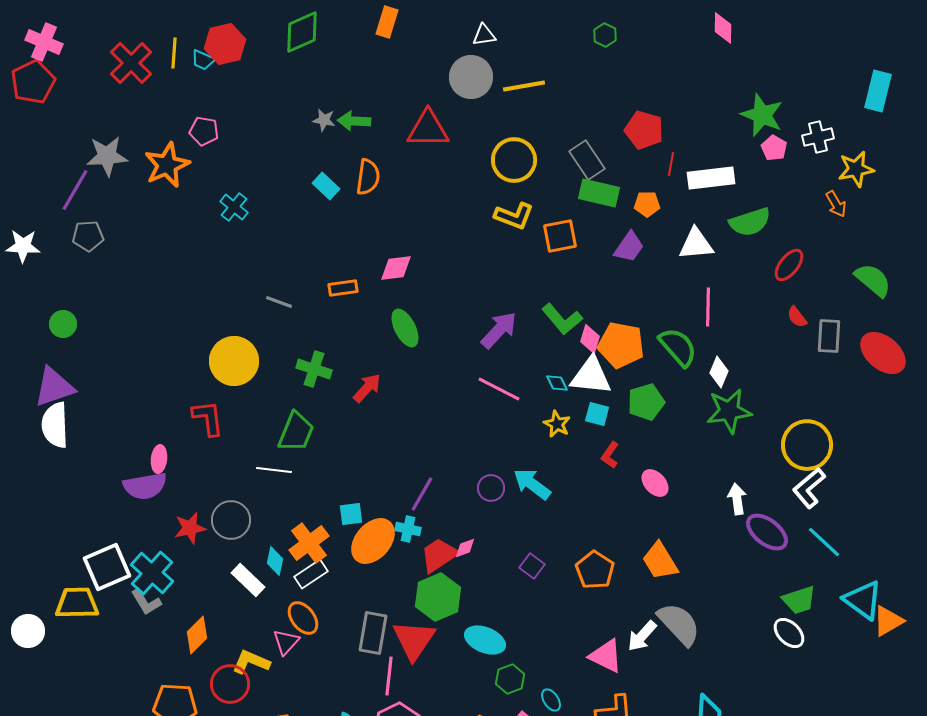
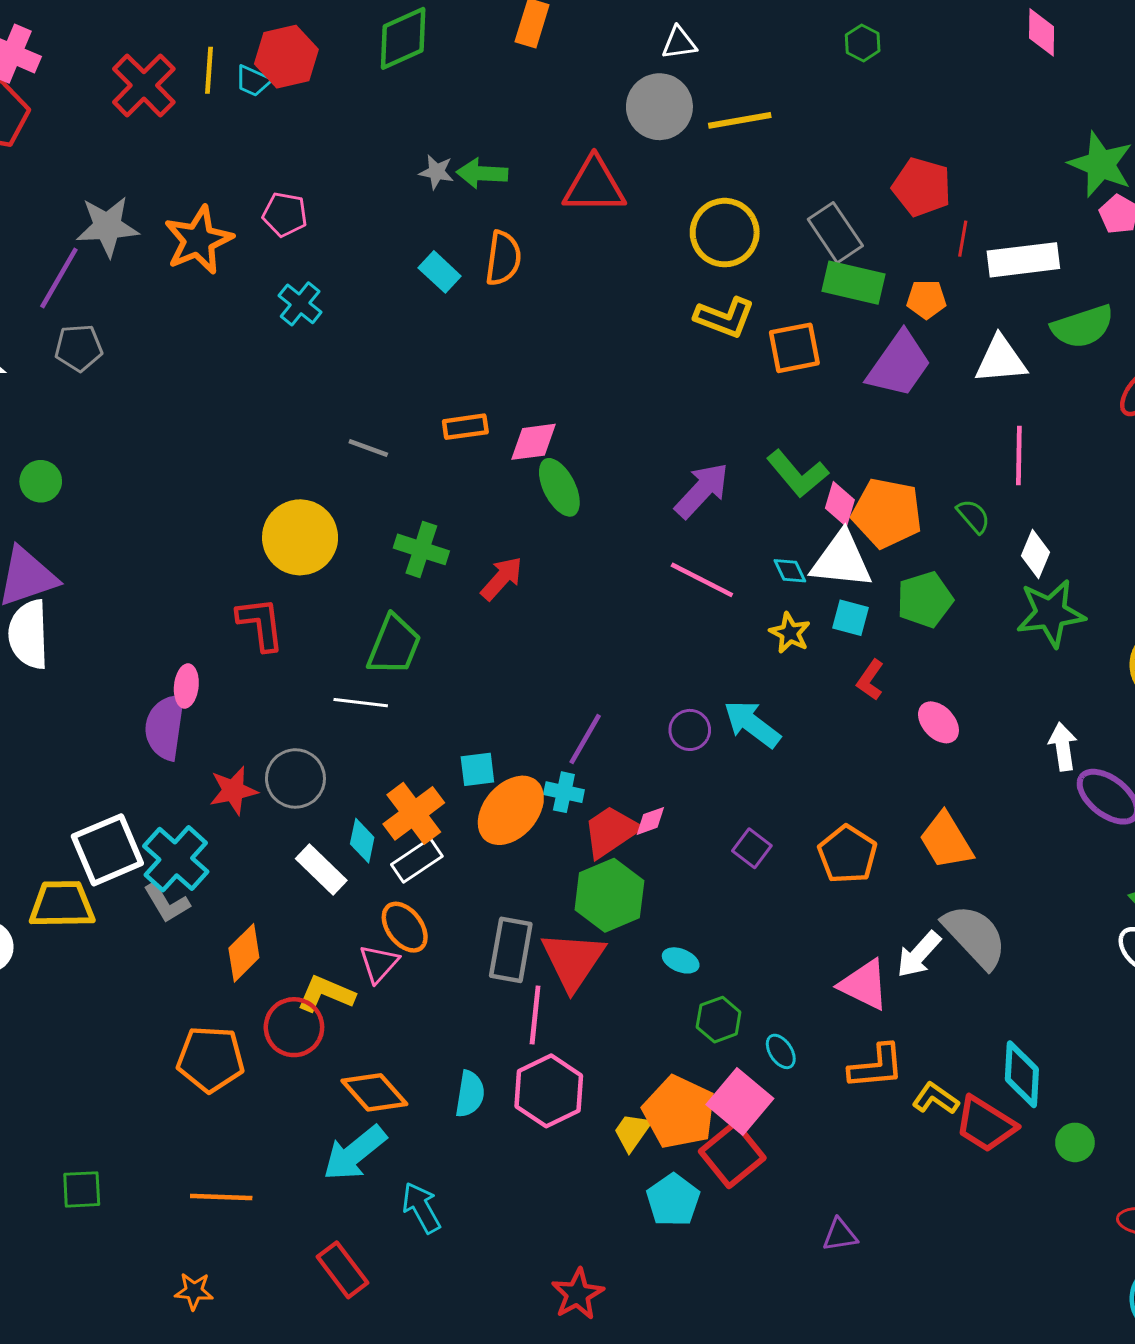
pink pentagon: (204, 131) -> (285, 214), moved
purple trapezoid: (629, 247) -> (899, 364), size x1.4
pink diamond: (396, 268) -> (534, 442), moved
green semicircle: (678, 347) -> (973, 516), size x0.6
purple semicircle: (145, 486) -> (165, 727), turned 108
cyan ellipse: (485, 640) -> (681, 960), size x0.6

